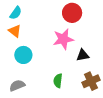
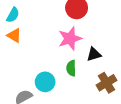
cyan circle: (23, 55) -> (45, 82), moved
green semicircle: (58, 81) -> (71, 68), moved

